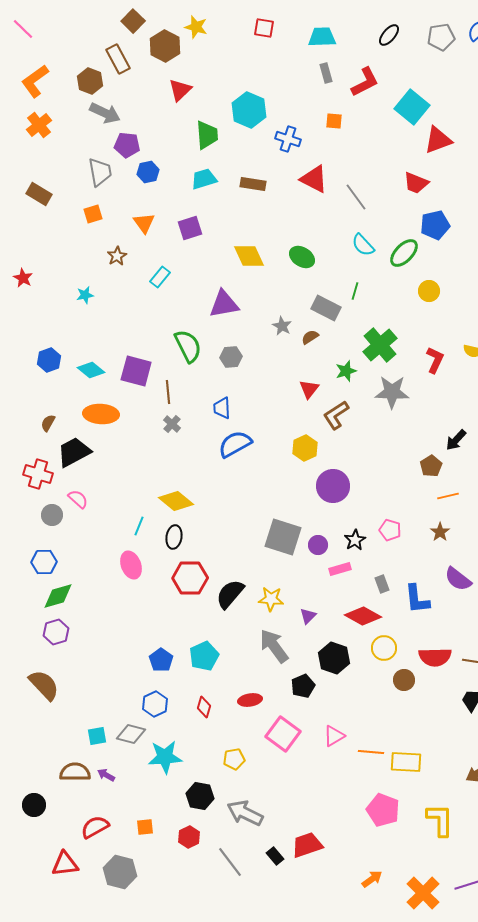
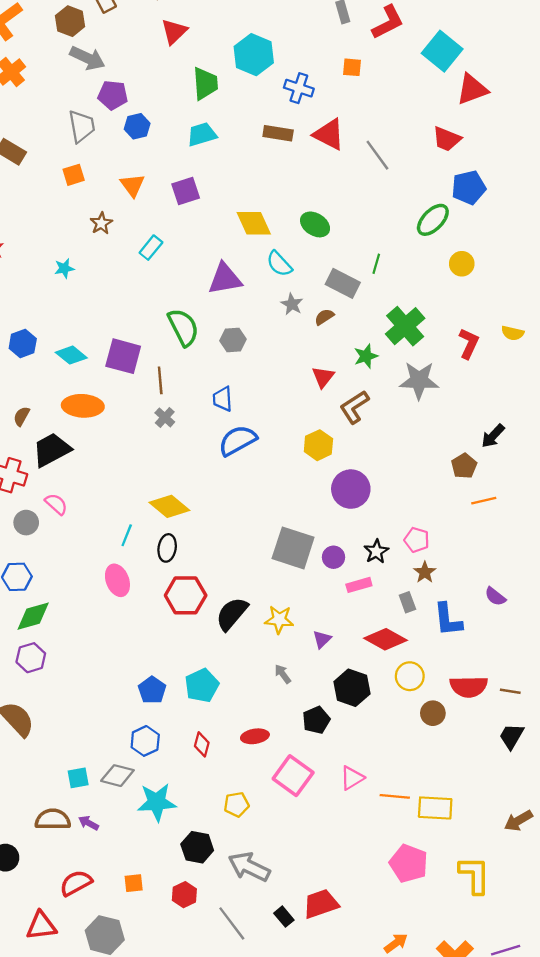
brown rectangle: (253, 184) -> (278, 133), moved
cyan semicircle: (363, 245) -> (279, 264), moved
brown star: (440, 532) -> (425, 572), moved
purple semicircle: (458, 579) -> (495, 597), size x0.7
gray arrow: (274, 646) -> (283, 674), size x0.5

